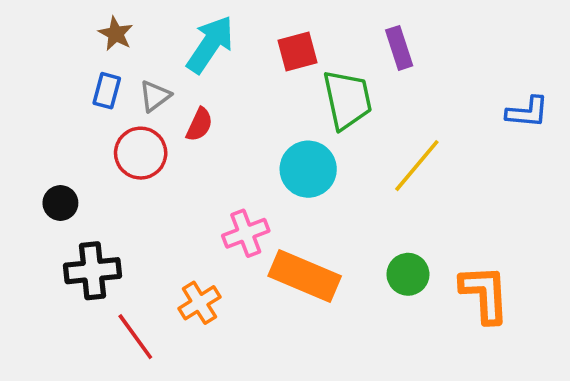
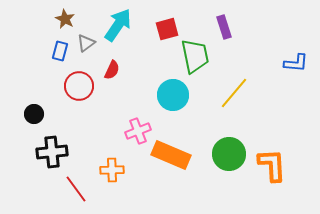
gray triangle: (155, 96) -> (86, 43), moved
green circle: (408, 274) -> (229, 154), size x1.4
orange cross: (199, 303) -> (112, 170), turned 30

